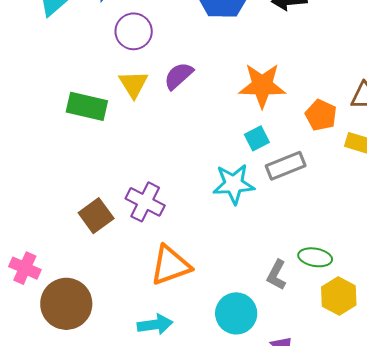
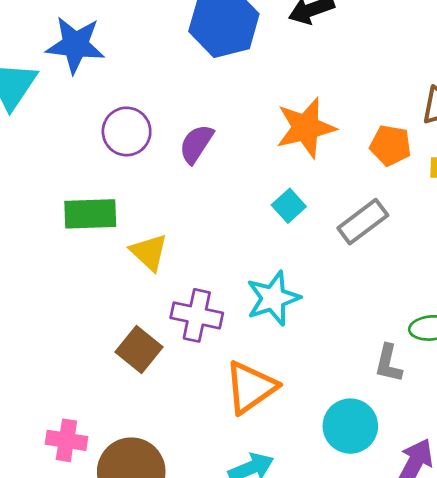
purple circle: (134, 31) -> (127, 131), moved
yellow triangle: (133, 84) -> (149, 252), moved
cyan square: (257, 138) -> (289, 206), moved
cyan star: (234, 184) -> (273, 298), moved

